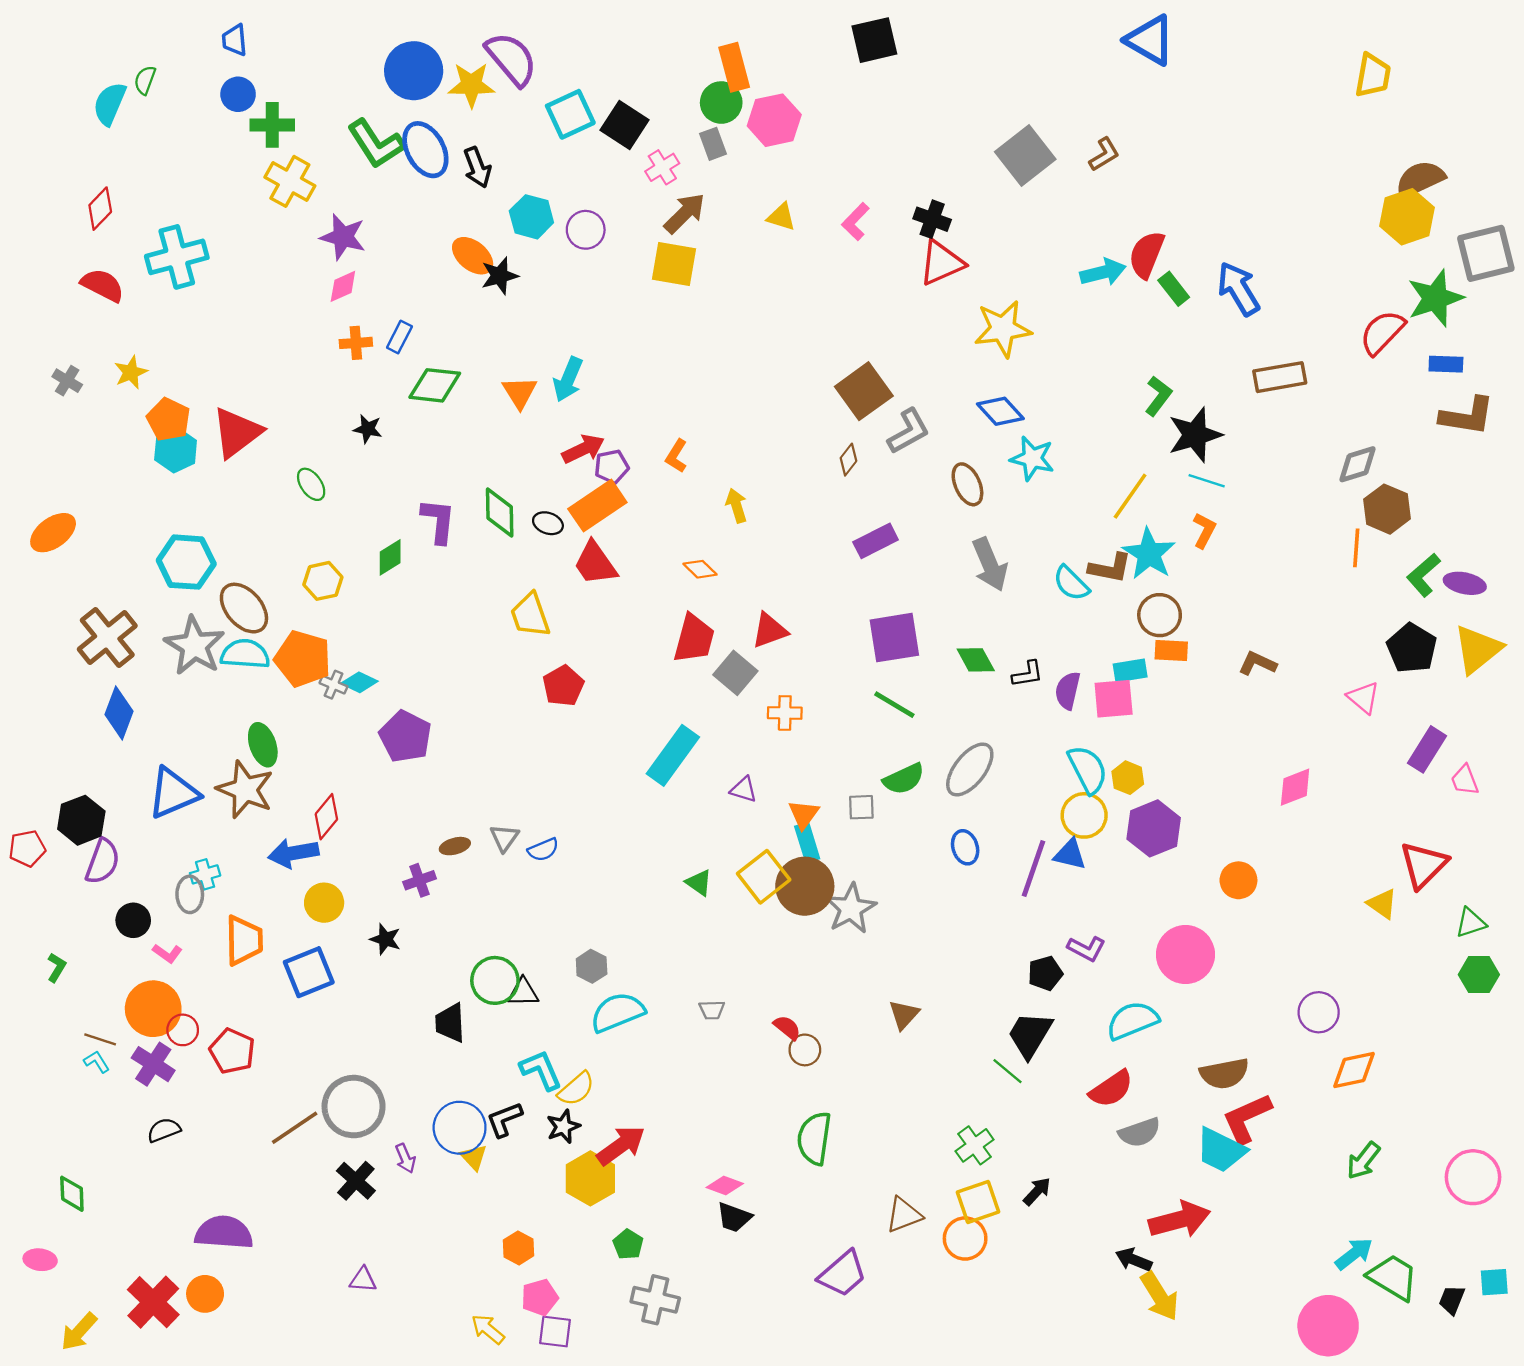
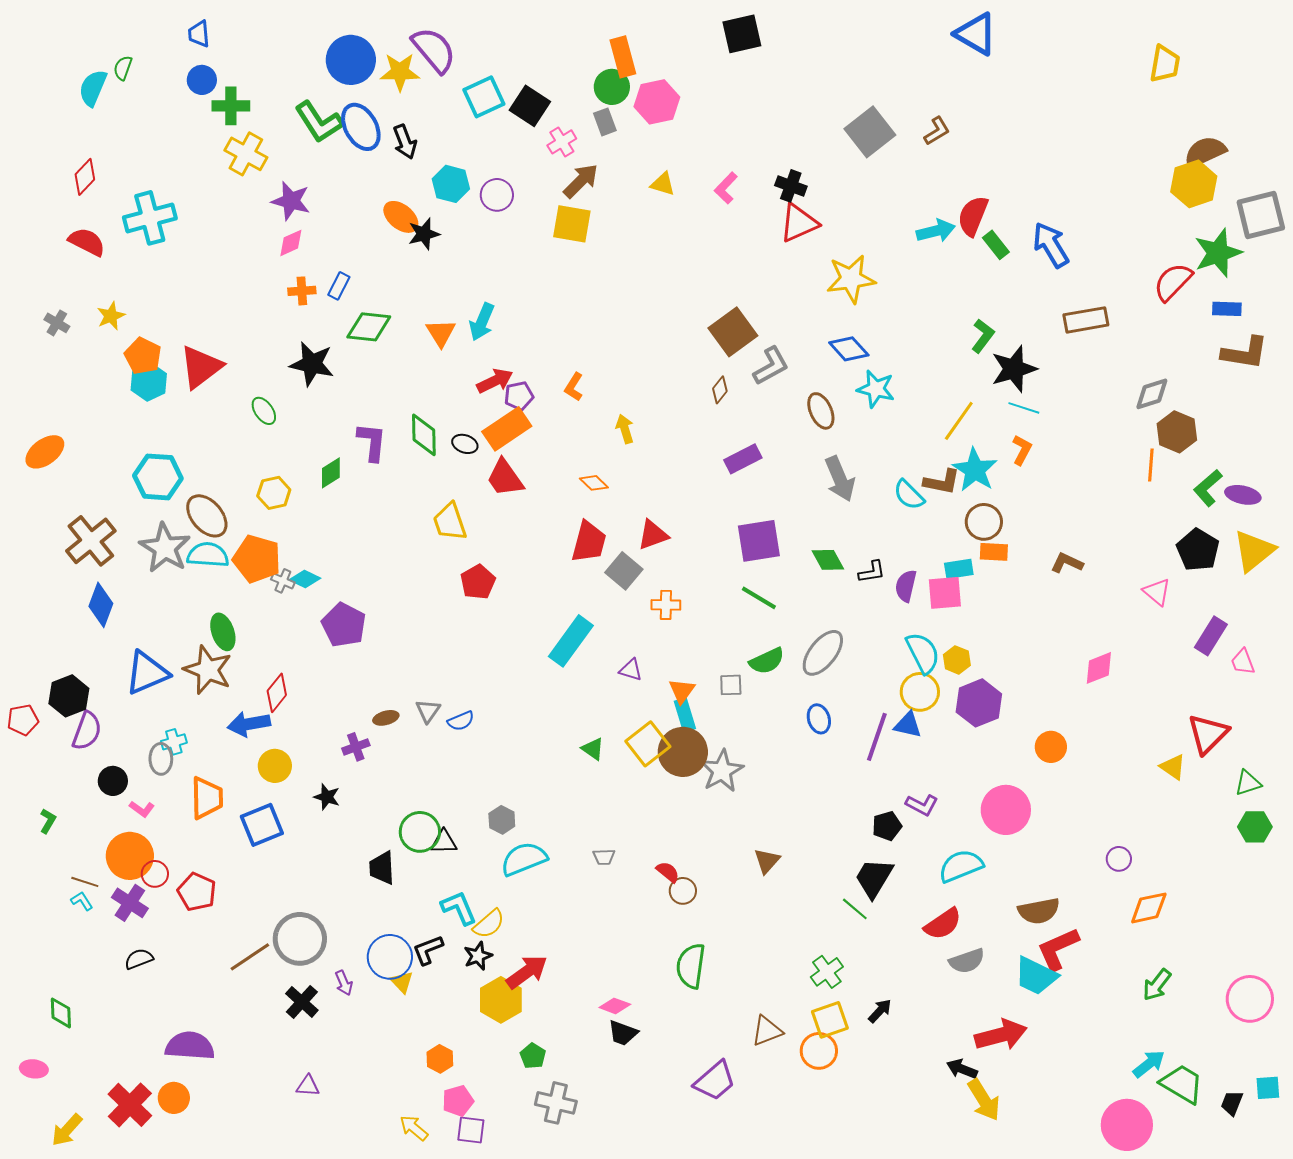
black star: (368, 429) -> (312, 364), size x1.8
purple circle: (1319, 1012) -> (1119, 859), size x0.7

